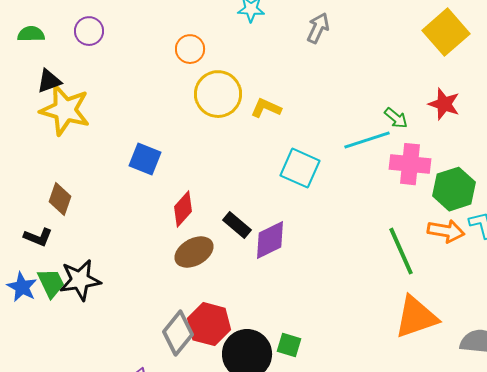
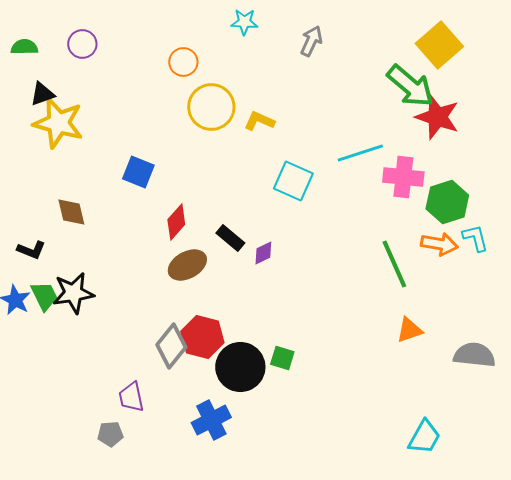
red star: (444, 104) -> (437, 117), size x1.4
green arrow: (396, 118) -> (410, 86), moved, size x2.0
brown diamond: (60, 199) -> (71, 212), moved, turned -32
purple diamond: (270, 240) -> (263, 253), size x0.6
orange triangle: (416, 317) -> (409, 330), size x0.6

